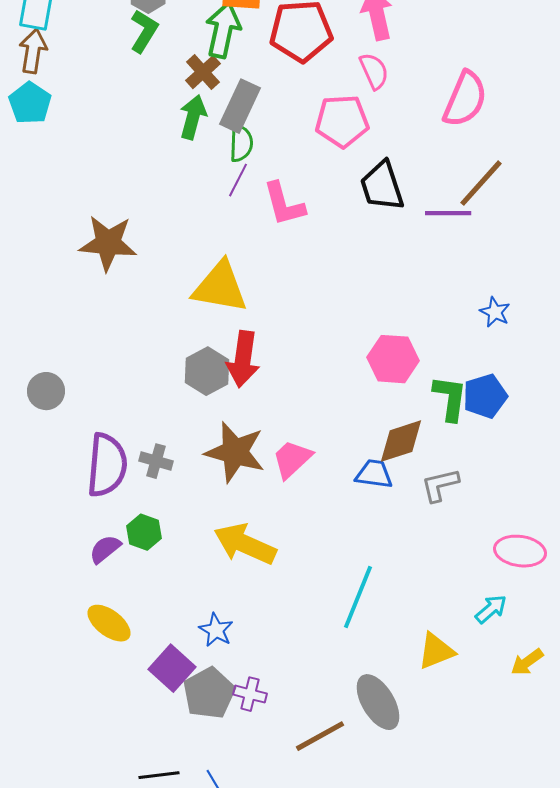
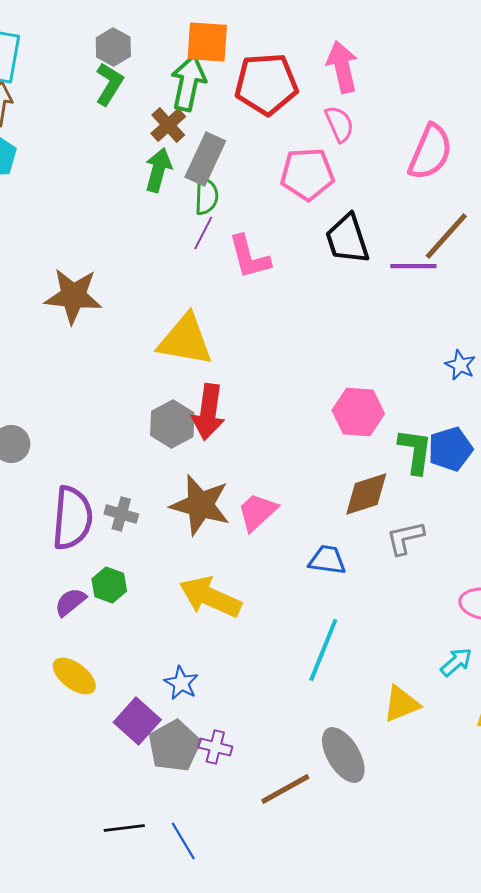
blue trapezoid: (374, 474) -> (327, 560), moved

